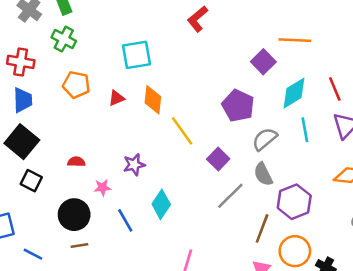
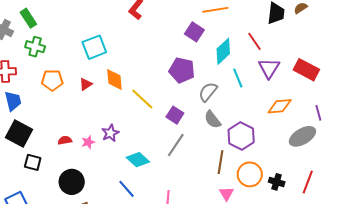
pink star: (102, 188) -> (88, 142), moved
gray line: (230, 196) -> (176, 145), moved
cyan diamond: (161, 204) -> (138, 160), turned -70
blue line: (125, 220) -> (127, 189), moved

